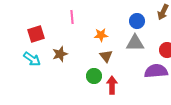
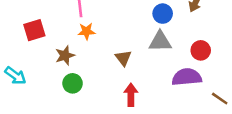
orange star: (101, 35) -> (86, 31), moved
cyan arrow: (32, 59) -> (15, 76), moved
green circle: (94, 76) -> (73, 83), moved

